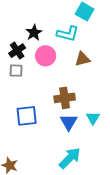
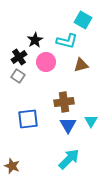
gray square: (16, 71) -> (18, 76), turned 32

